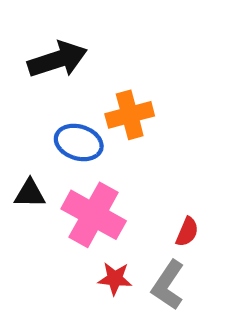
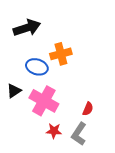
black triangle: (30, 194) -> (14, 91), turned -35

